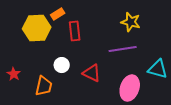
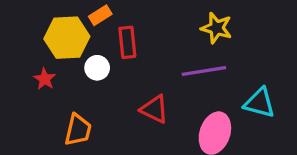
white circle: (62, 65) -> (97, 68), moved
red star: (14, 74) -> (45, 79), moved

